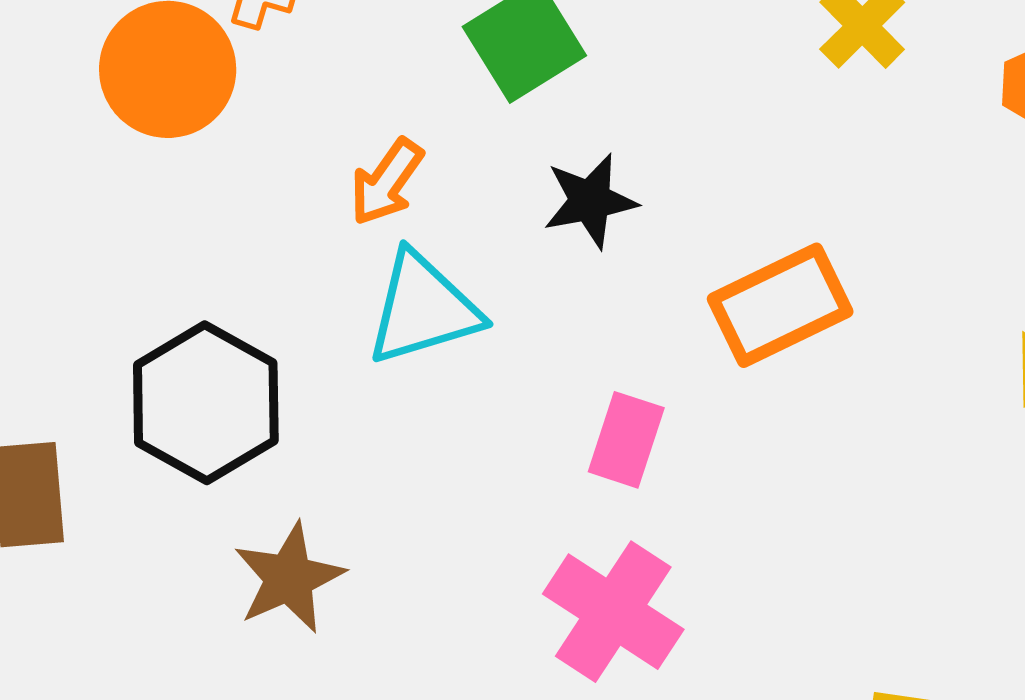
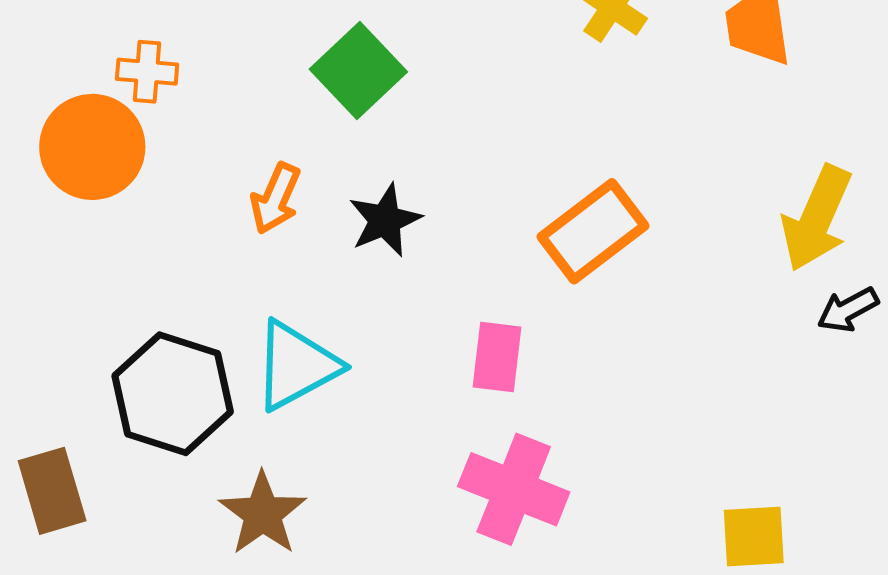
black star: (590, 201) -> (385, 220), moved
cyan triangle: (423, 309) -> (296, 366), moved

